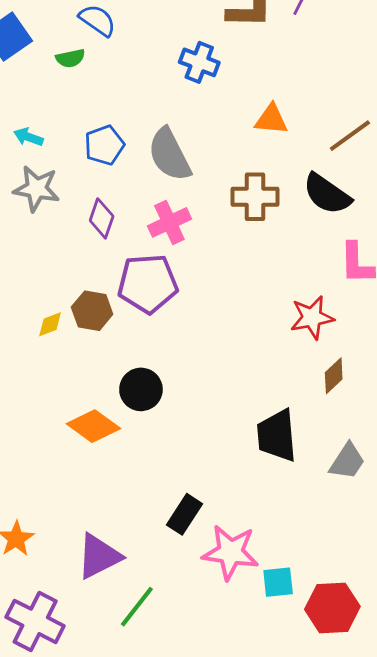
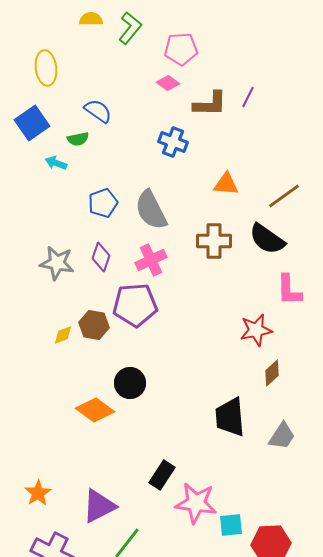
cyan arrow: (28, 137) -> (56, 163), moved
gray star: (36, 189) -> (57, 263), moved

